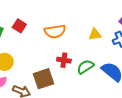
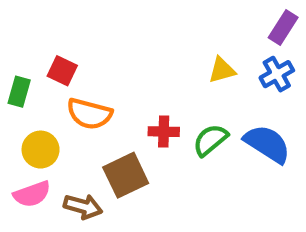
orange semicircle: (55, 31) -> (89, 114), moved, turned 30

